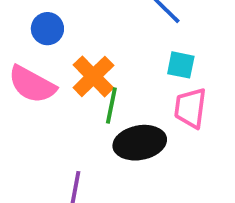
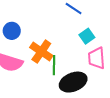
cyan square: (181, 65) -> (87, 36), turned -35

